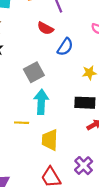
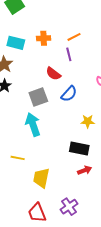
gray square: (34, 72) -> (38, 97), moved
cyan arrow: (41, 102) -> (33, 125), moved, turned -30

